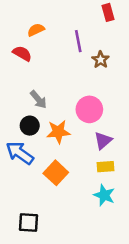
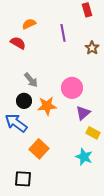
brown star: (101, 60) -> (92, 48), moved
yellow rectangle: (106, 167) -> (93, 133), moved, turned 32
orange square: (56, 173) -> (39, 149), moved

